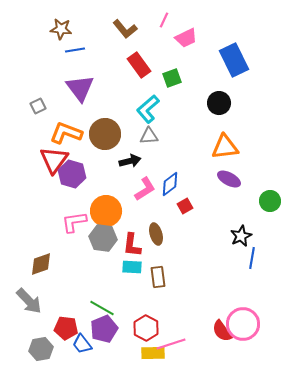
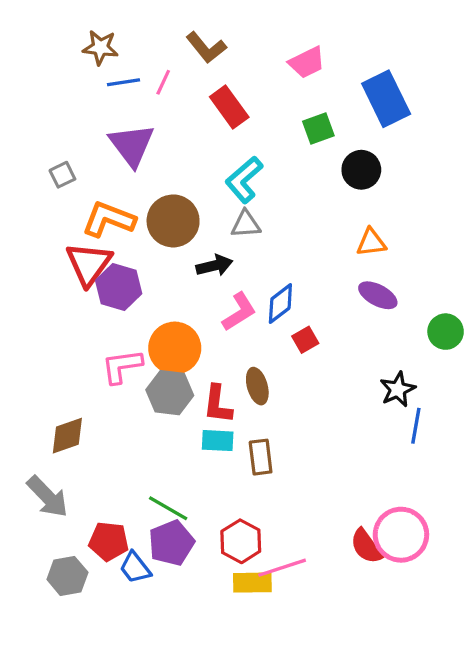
pink line: (164, 20) -> (163, 82), moved
green square: (172, 78) -> (318, 128), moved
orange triangle: (225, 147) -> (371, 242), size x0.7

